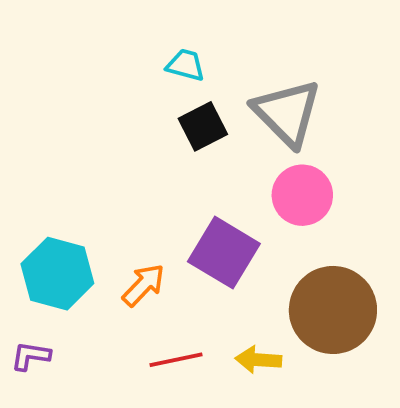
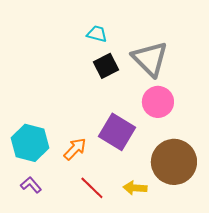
purple L-shape: (31, 356) -> (31, 185), moved, turned 40
red line: (176, 360) -> (92, 188), turned 56

